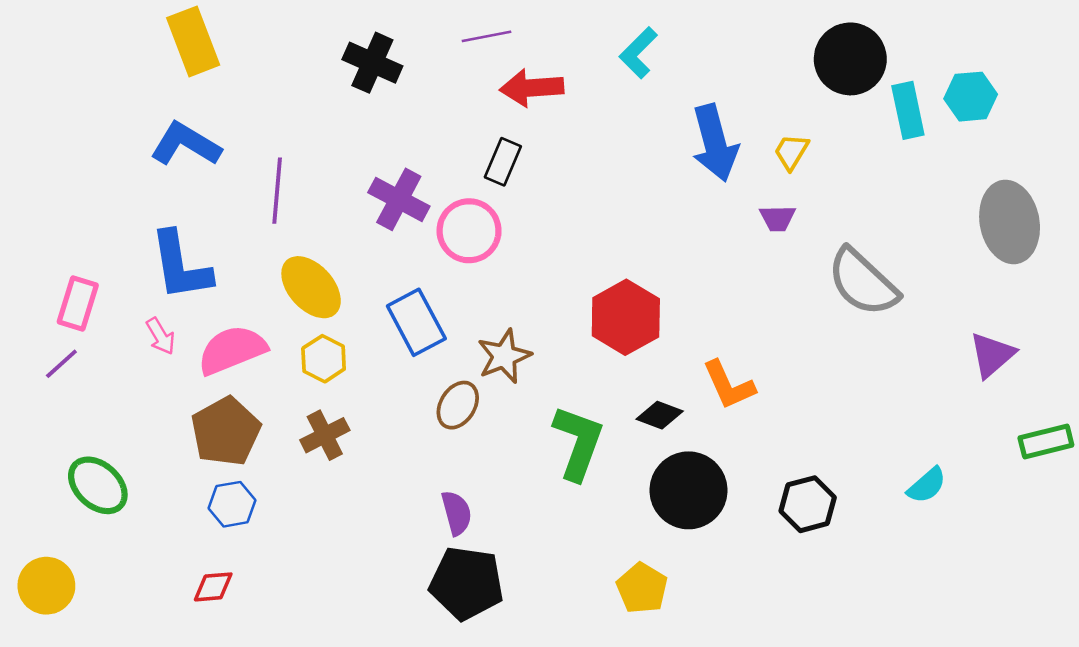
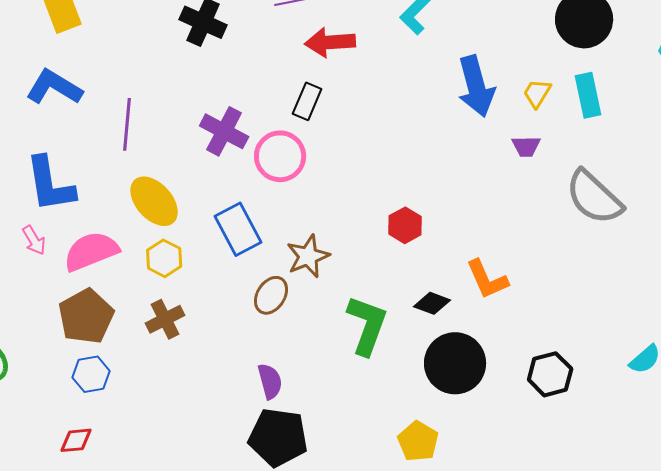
cyan rectangle: (908, 110) -> (588, 95), moved
red hexagon: (626, 317) -> (405, 225), size x0.6

